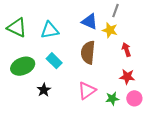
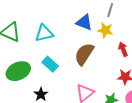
brown semicircle: (88, 52) -> (84, 54), turned 30

